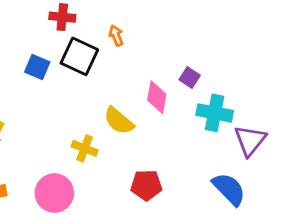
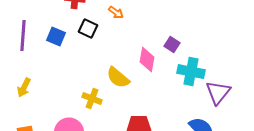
orange arrow: (116, 35) -> (116, 13), turned 147
black square: (79, 56) -> (88, 29), size x0.7

